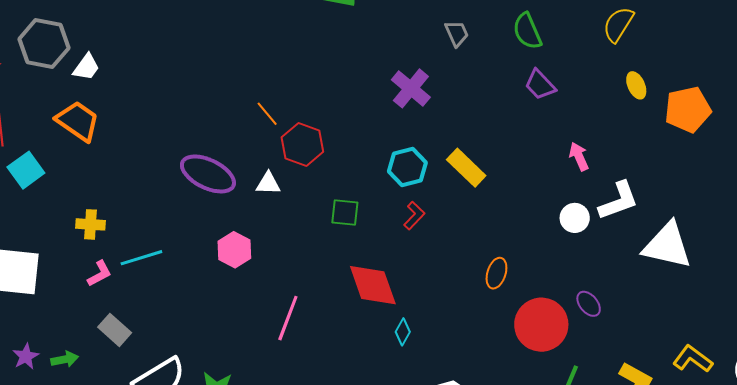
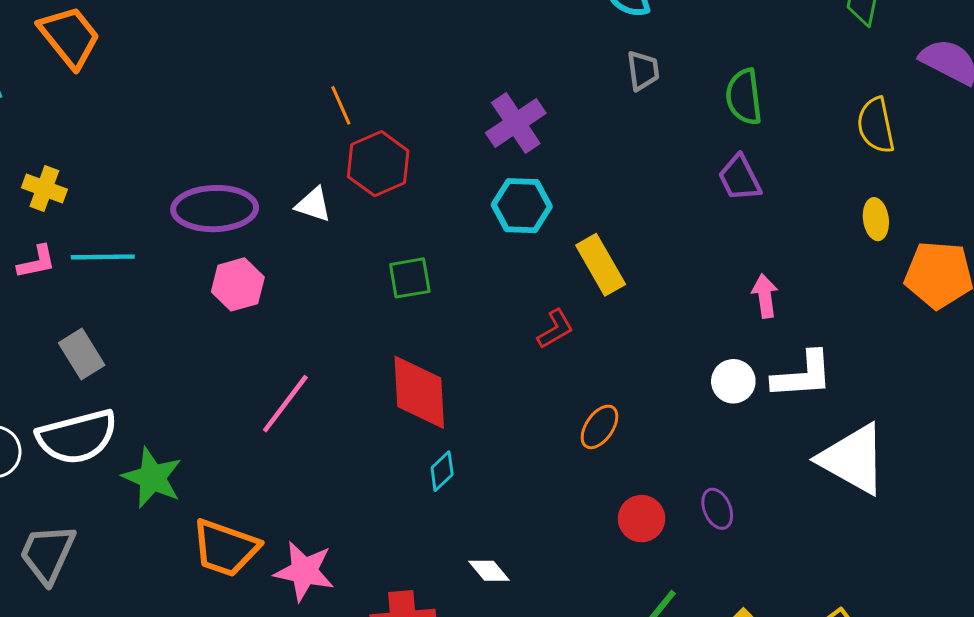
yellow semicircle: (618, 24) -> (876, 125), turned -60
purple cross: (411, 88) -> (516, 123), moved
cyan hexagon: (407, 167) -> (522, 206), moved
purple ellipse: (208, 174) -> (215, 209), moved, turned -44
green square: (345, 213) -> (410, 278), turned -32
red L-shape: (414, 216) -> (555, 329), moved
red circle: (541, 325) -> (642, 519), size x0.6
gray rectangle: (115, 330) -> (82, 354), moved

